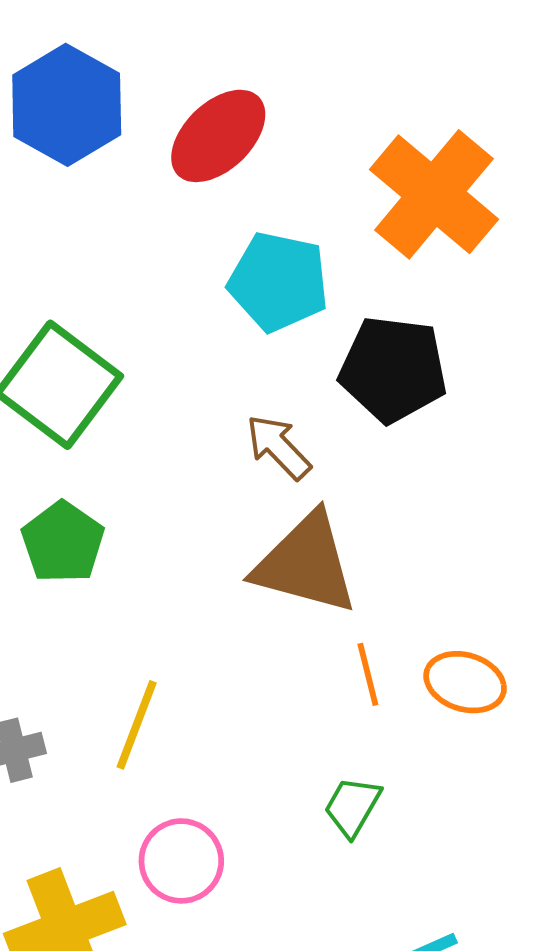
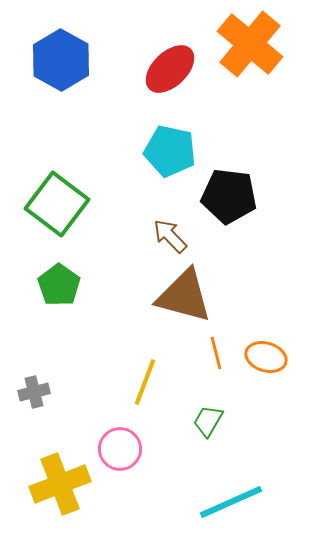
red ellipse: (218, 136) -> (170, 69), moved
orange cross: (434, 194) -> (250, 44), moved
yellow line: (137, 725) -> (145, 382), moved

